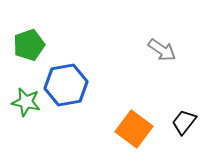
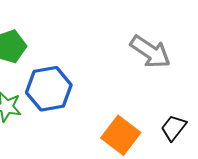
gray arrow: (162, 50) -> (150, 52), size x1.4

